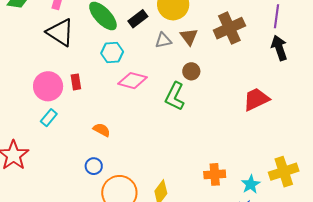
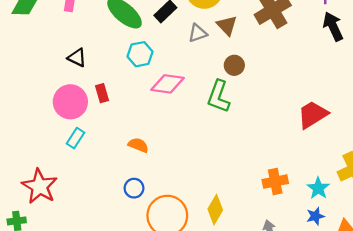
black triangle: (60, 32) -> (77, 58), moved, size x0.6
red trapezoid: (256, 99) -> (313, 115), moved

